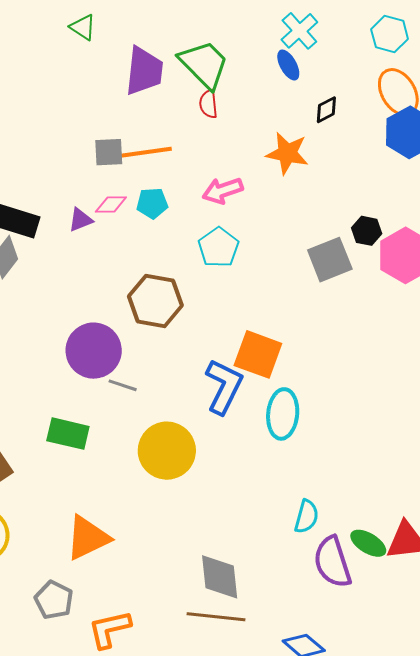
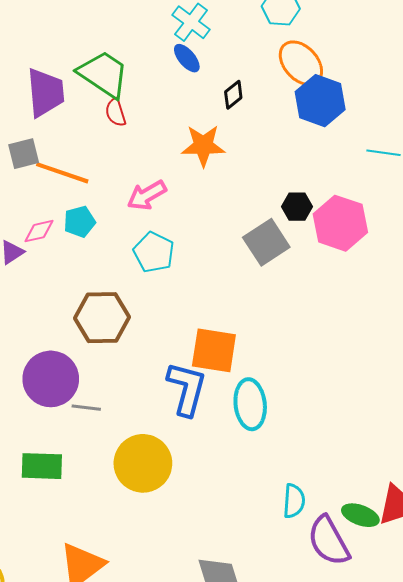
gray square: (109, 152) -> (24, 154), moved
orange line: (145, 152) -> (62, 173), turned 38

